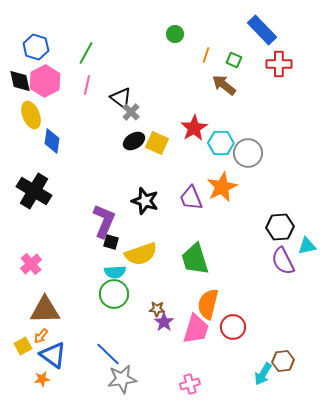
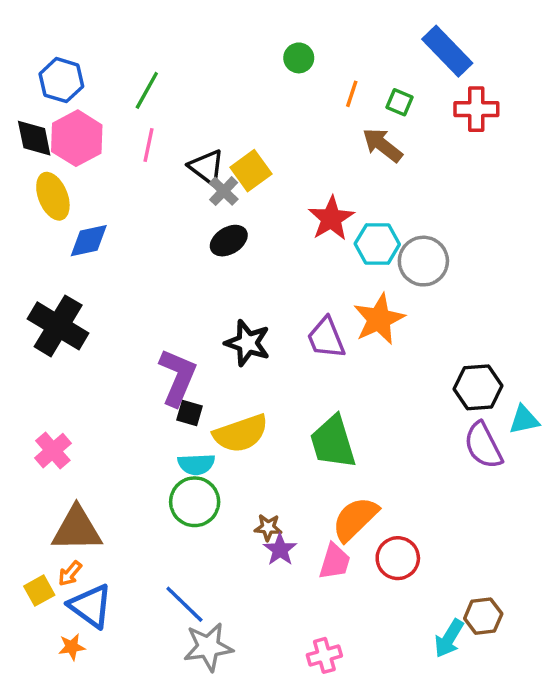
blue diamond: (52, 141) -> (89, 241), turned 70
yellow square: (157, 143) -> (251, 171), moved, turned 30
orange semicircle: (208, 304) -> (355, 519), turned 32
pink trapezoid: (196, 329) -> (335, 562), size x0.7

